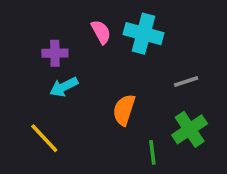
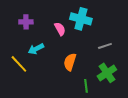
pink semicircle: (101, 32) -> (60, 29), moved
purple cross: (55, 53) -> (26, 22), moved
yellow line: (44, 138) -> (19, 64), moved

